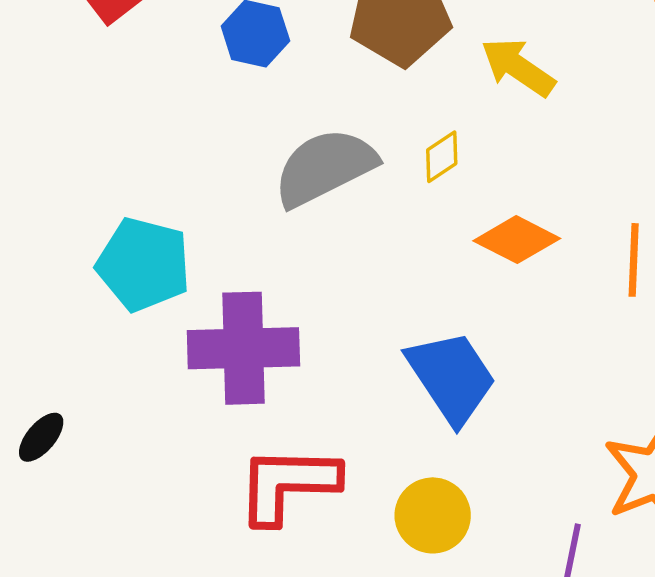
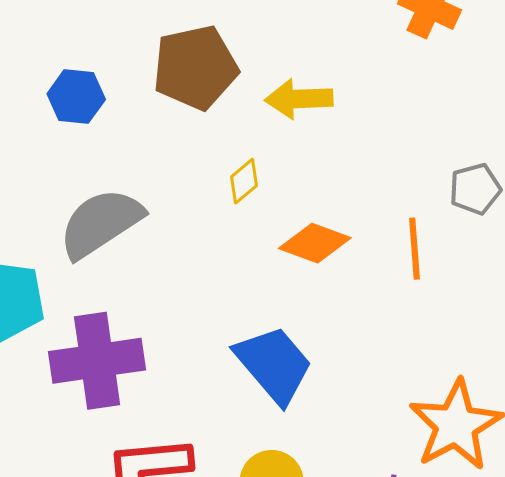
yellow arrow: (518, 67) -> (299, 99), turned -30
gray semicircle: (325, 167) -> (101, 223), moved

